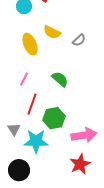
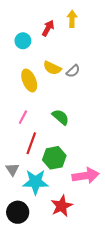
gray semicircle: (79, 40) -> (73, 71), moved
red star: (80, 164) -> (62, 206), moved

